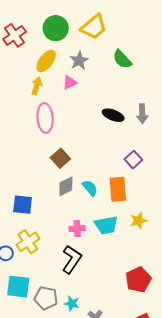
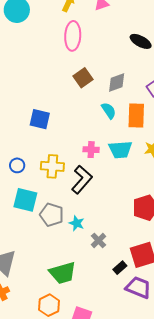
gray diamond: (66, 186) -> (117, 82), moved
yellow cross: (28, 242) -> (52, 166), moved, turned 30

